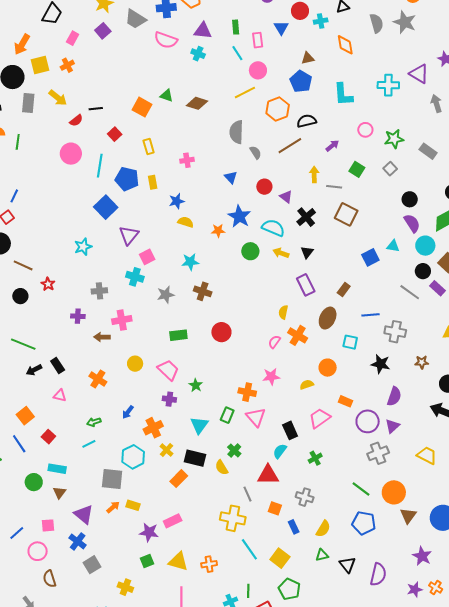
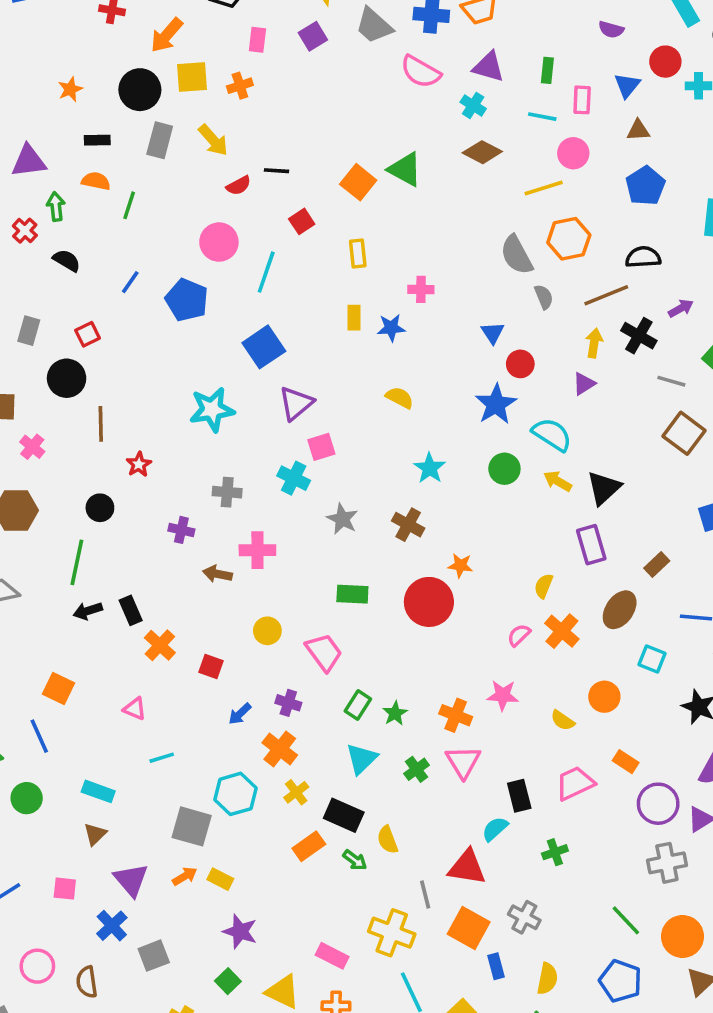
pink rectangle: (73, 38) -> (257, 40), turned -32
cyan line: (237, 53) -> (542, 117), turned -56
brown triangle: (308, 58) -> (638, 130), moved
green triangle: (167, 95) -> (405, 169), size x1.5
brown diamond: (197, 103) -> (482, 152), moved
orange hexagon: (278, 109) -> (569, 239), moved
gray semicircle: (236, 132) -> (517, 255), turned -40
yellow arrow: (314, 174) -> (594, 343), moved
blue pentagon: (127, 179) -> (187, 300), moved
red circle: (264, 187) -> (520, 364), moved
blue line: (14, 196) -> (130, 282), moved
purple triangle: (286, 197) -> (584, 384), turned 40
blue star: (177, 201) -> (391, 328), moved
black cross: (306, 217) -> (639, 336), moved, turned -30
orange star: (218, 231) -> (460, 565), moved
cyan star: (83, 247) -> (212, 410), size x1.4
black triangle: (307, 252) -> (604, 488), size x1.5
cyan star: (190, 262) -> (430, 468), moved, turned 30
brown line: (23, 265) -> (101, 424), turned 54
gray star: (166, 295) -> (342, 519), turned 30
black circle: (20, 296) -> (100, 508), moved
red circle: (221, 332) -> (429, 602), size x1.4
green line: (23, 344) -> (77, 562), turned 70
orange cross: (98, 379) -> (160, 645), moved
green star: (196, 385) -> (395, 713), moved
yellow semicircle: (307, 385) -> (563, 720), turned -136
pink triangle: (60, 396) -> (135, 709), moved
purple cross: (169, 399) -> (288, 703), moved
green rectangle: (227, 415) -> (358, 705), moved
orange square: (25, 416) -> (59, 688), turned -36
green arrow: (94, 422) -> (355, 860), moved, turned -136
orange cross: (153, 428) -> (280, 749), turned -36
red square: (48, 437) -> (211, 666), moved, turned -32
green cross: (234, 450) -> (417, 769), moved
green circle: (34, 482) -> (27, 798), moved
orange square: (275, 508) -> (469, 928), size x1.6
pink rectangle: (173, 521) -> (332, 956), moved, turned 42
yellow semicircle: (323, 529) -> (547, 979), turned -30
pink circle: (38, 551) -> (37, 966), moved
green square: (147, 561) -> (228, 981), turned -32
gray square: (92, 565) -> (154, 956), moved
brown semicircle: (50, 579) -> (87, 982), moved

